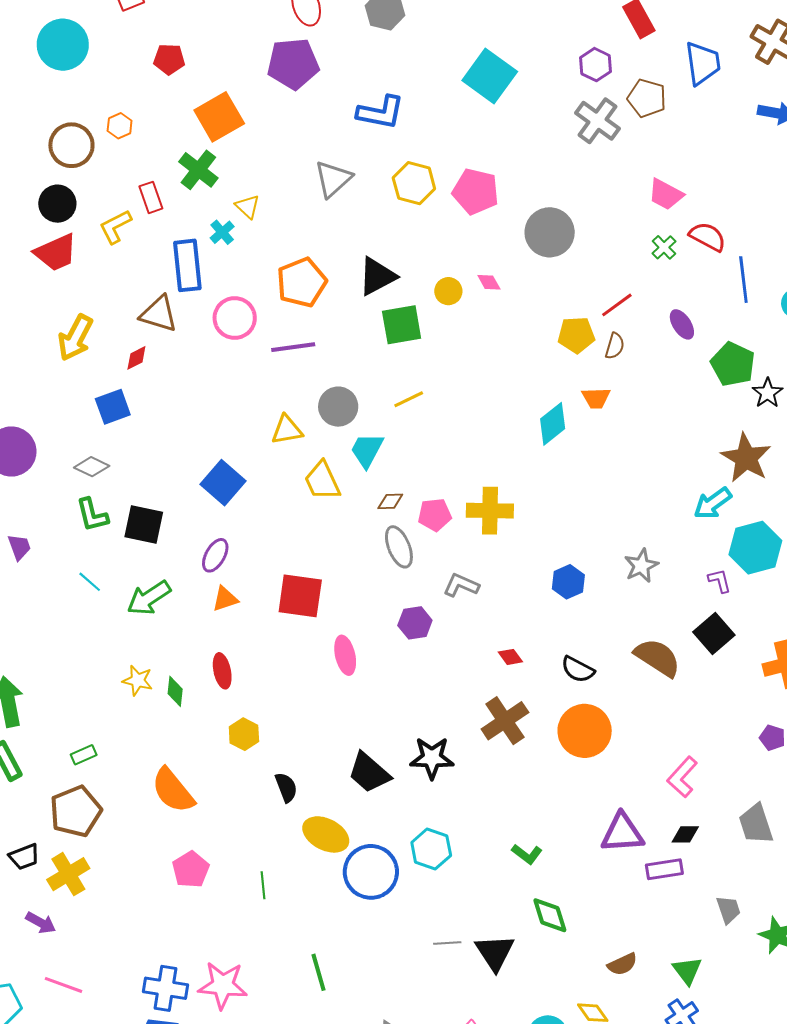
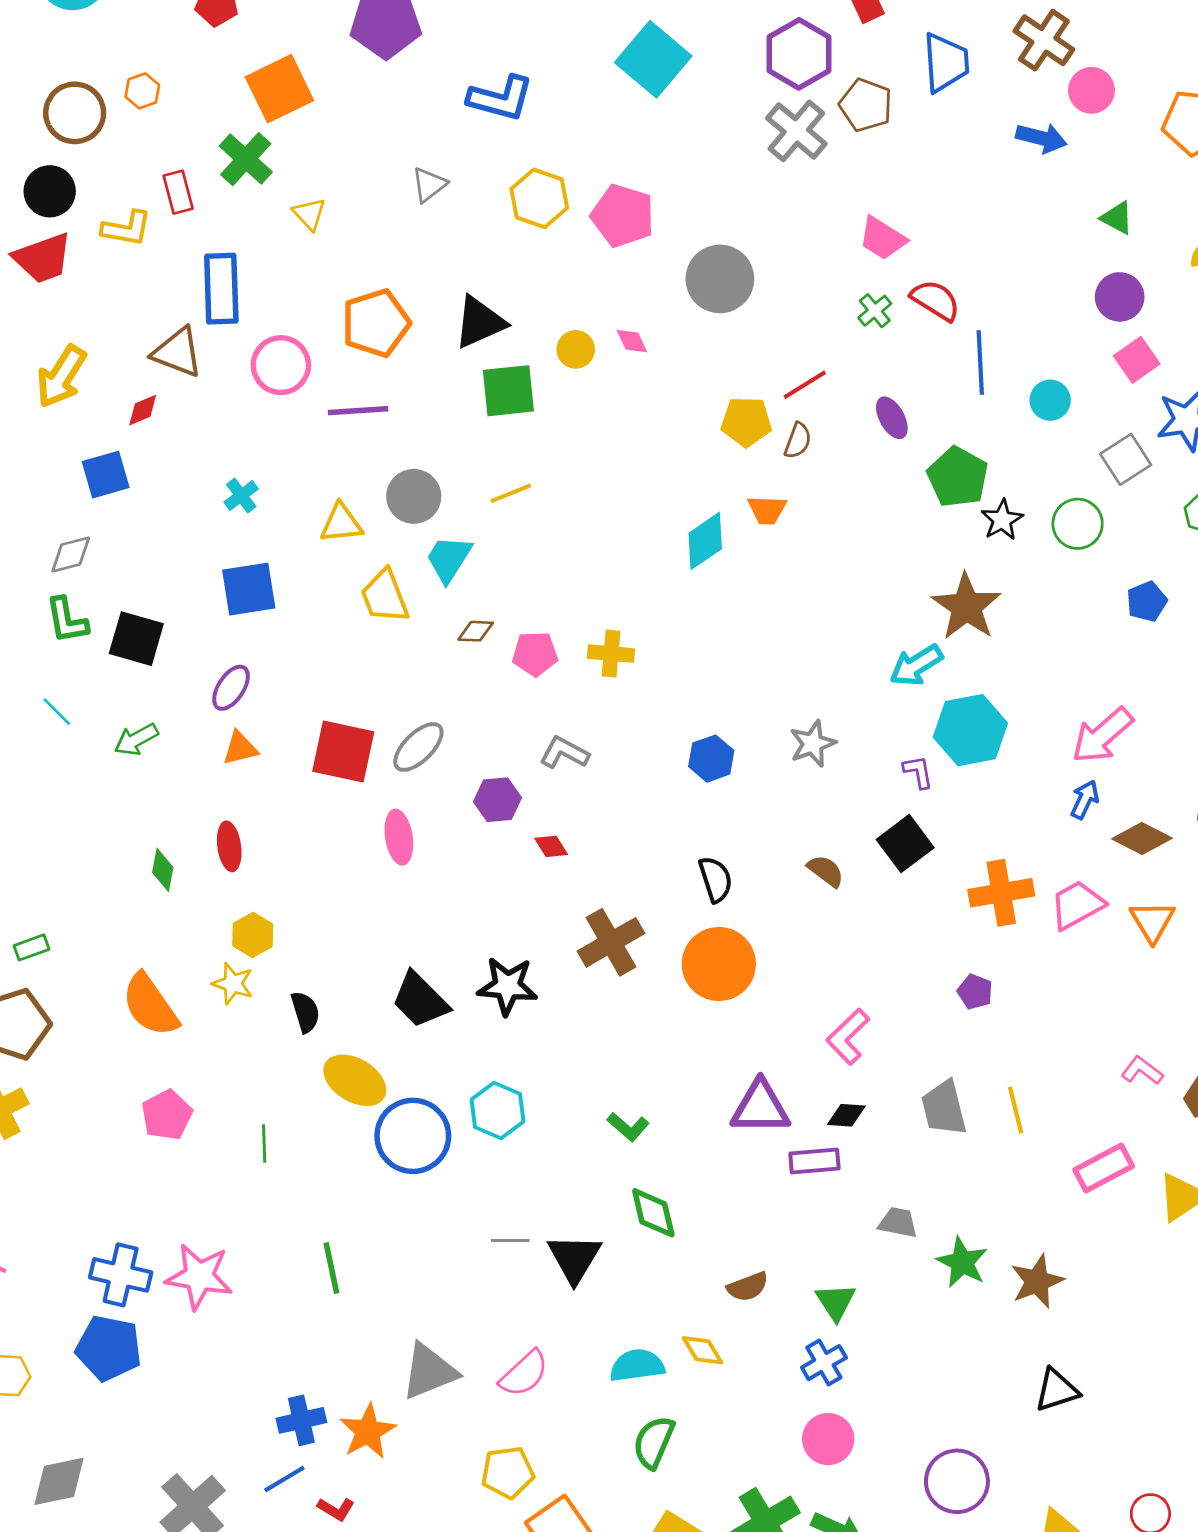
purple hexagon: (595, 65) -> (799, 54), size x1.5
gray triangle: (333, 179) -> (429, 185), size x0.7
yellow L-shape: (115, 227) -> (127, 228), turned -147
cyan cross: (222, 232) -> (241, 496), moved
gray diamond: (92, 467) -> (71, 554), turned -44
blue square: (223, 483) -> (249, 589), turned 36
yellow cross: (490, 511) -> (611, 654), size x0.7
gray ellipse: (399, 547) -> (418, 747), moved, turned 63
green arrow: (149, 598) -> (136, 739), size x0.7
red diamond: (510, 657) -> (551, 846), moved
brown semicircle: (657, 658) -> (826, 871), size x0.6
black semicircle: (578, 669) -> (716, 879), turned -140
yellow star: (138, 680) -> (233, 984), moved
gray trapezoid: (728, 910) -> (898, 1223), turned -64

